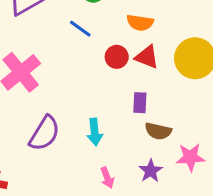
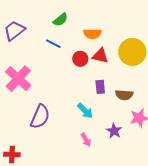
brown semicircle: (158, 131) -> (124, 95), moved
cyan arrow: (95, 132) -> (85, 111), moved, turned -30

